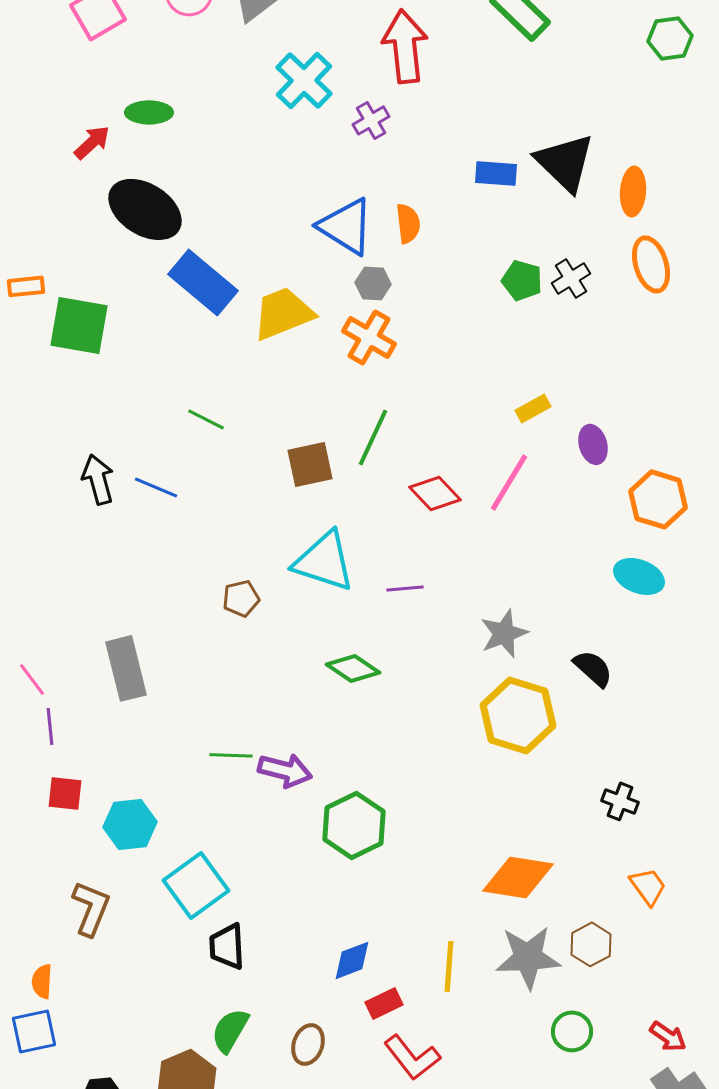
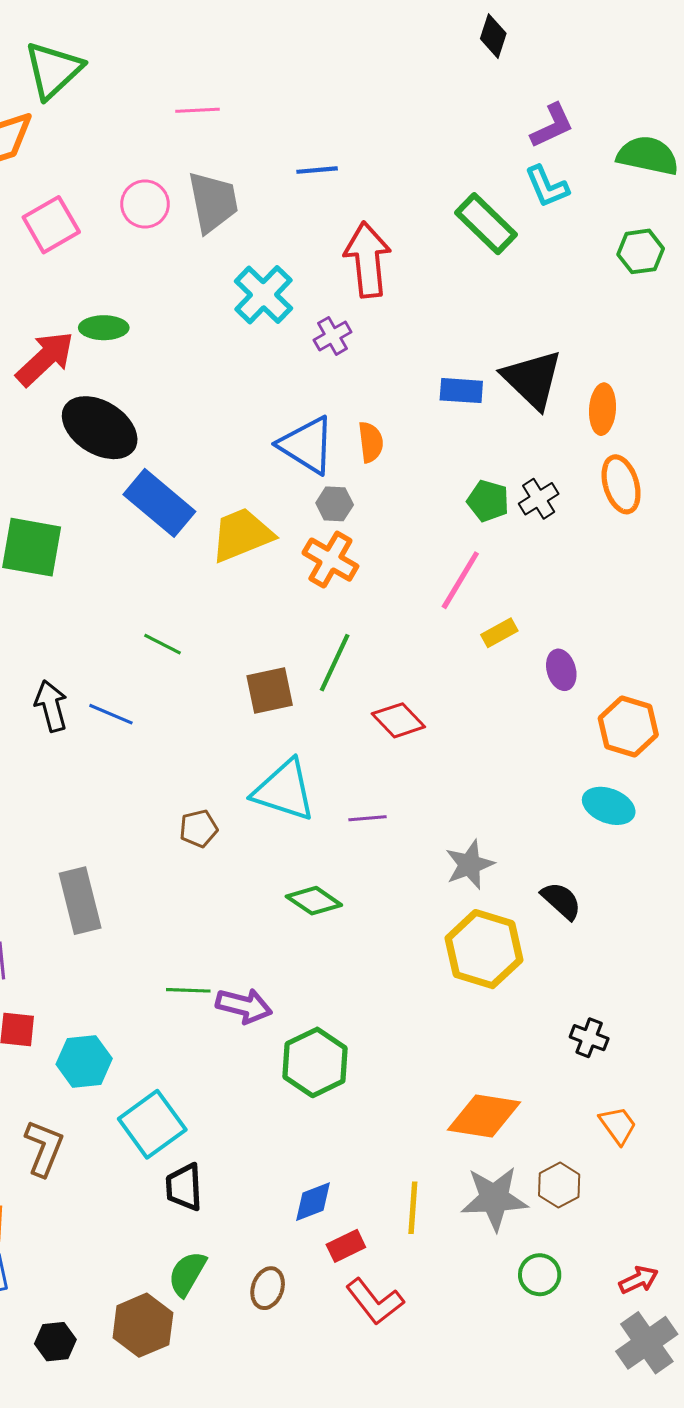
red arrow: (92, 142) -> (45, 359), size x1.6
pink line: (509, 482) -> (460, 580), moved
red arrow: (668, 1036) -> (639, 1280), turned -60

